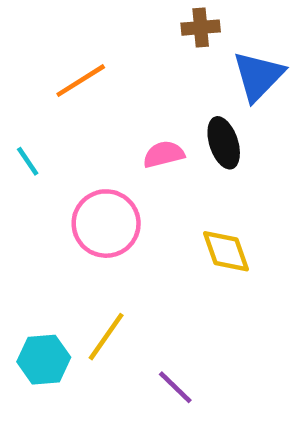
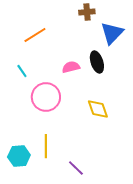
cyan line: (28, 161) -> (22, 71), moved
yellow line: (106, 337) -> (46, 146), turned -35

